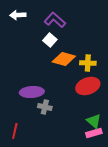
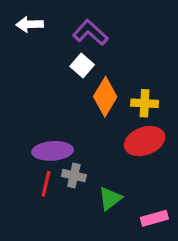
orange diamond: (64, 59) -> (105, 97), turned -75
green triangle: (94, 121) -> (110, 199), moved, turned 42
red line: (15, 131) -> (46, 184), moved

